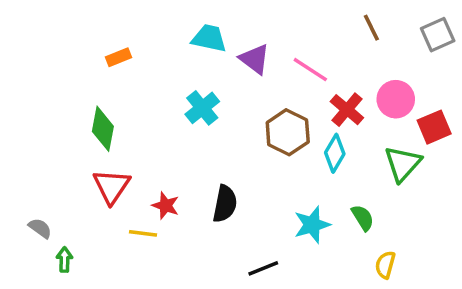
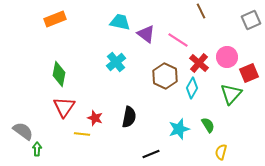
brown line: (371, 28) -> (201, 11), moved
orange rectangle: (119, 57) -> (55, 19), moved, size x1.5
gray semicircle: (40, 228) -> (23, 131), size x1.5

